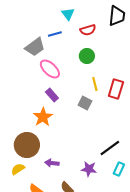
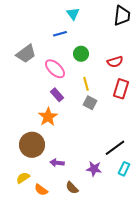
red semicircle: (88, 30) -> (115, 62), moved
gray trapezoid: (35, 47) -> (26, 54), moved
green circle: (87, 56) -> (81, 54), moved
yellow line: (95, 84) -> (86, 84), moved
yellow semicircle: (18, 169) -> (23, 178), moved

